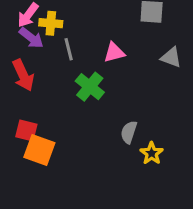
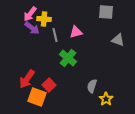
pink triangle: (114, 52) -> (76, 32), moved
red arrow: (23, 75) -> (27, 79), moved, turned 60
red square: (26, 131) -> (49, 85), moved, turned 32

